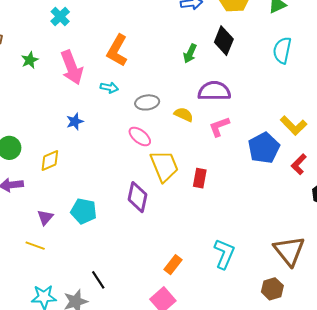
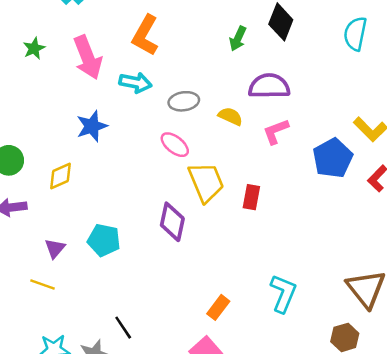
cyan arrow: (109, 88) -> (135, 83), size x1.4
blue star: (75, 122) -> (92, 126), size x1.4

